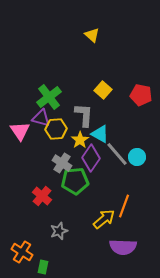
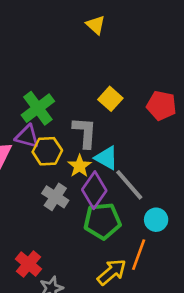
cyan circle: (137, 157) -> (156, 220), moved
green pentagon: (75, 181) -> (102, 221), moved
red cross: (42, 196) -> (28, 264), moved

